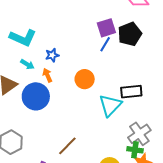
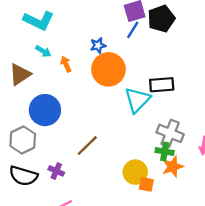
blue star: (52, 55) -> (98, 45), moved
orange circle: (85, 79) -> (108, 69), size x1.5
blue circle: (36, 96) -> (45, 110), moved
gray cross: (139, 134) -> (170, 133), turned -35

